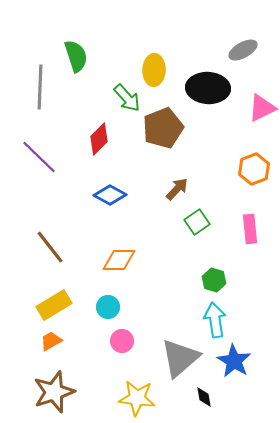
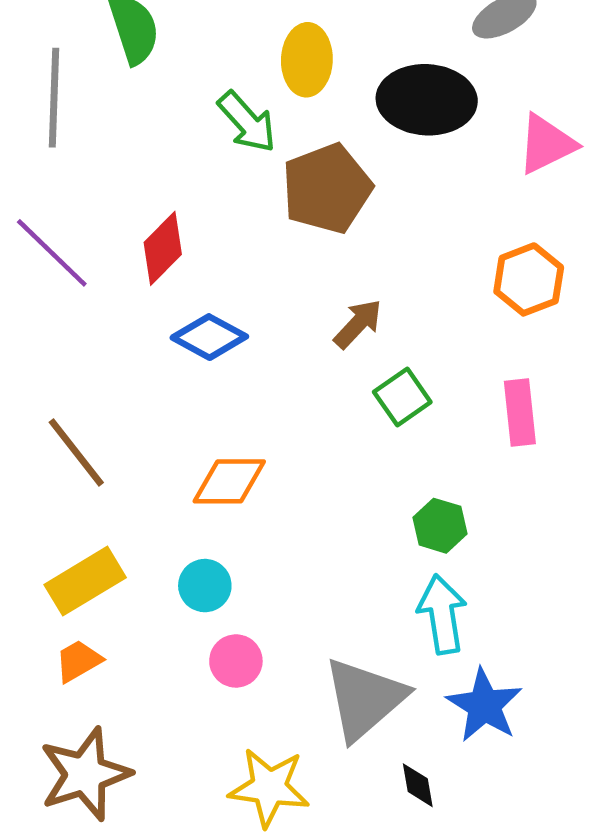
red diamond: (99, 139) -> (163, 248), moved

